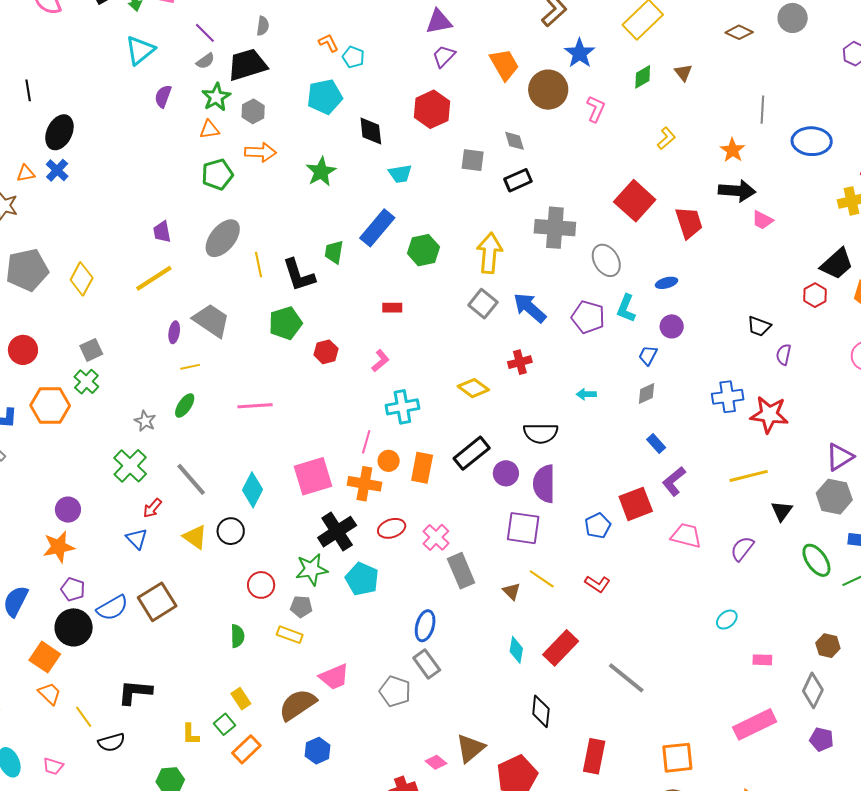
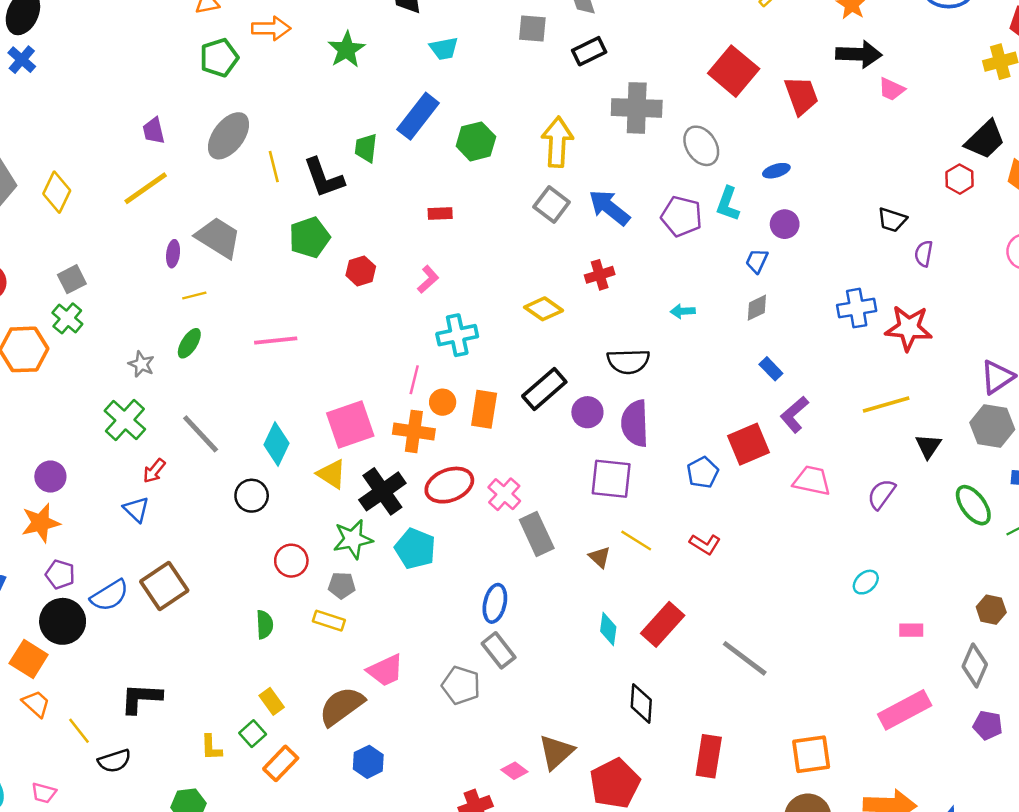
red ellipse: (392, 528) -> (449, 485), size x1.4
yellow triangle: (195, 537) -> (332, 474), moved

